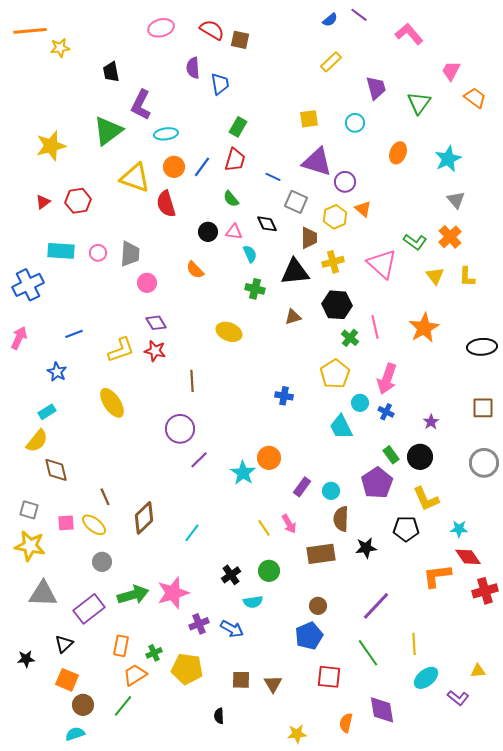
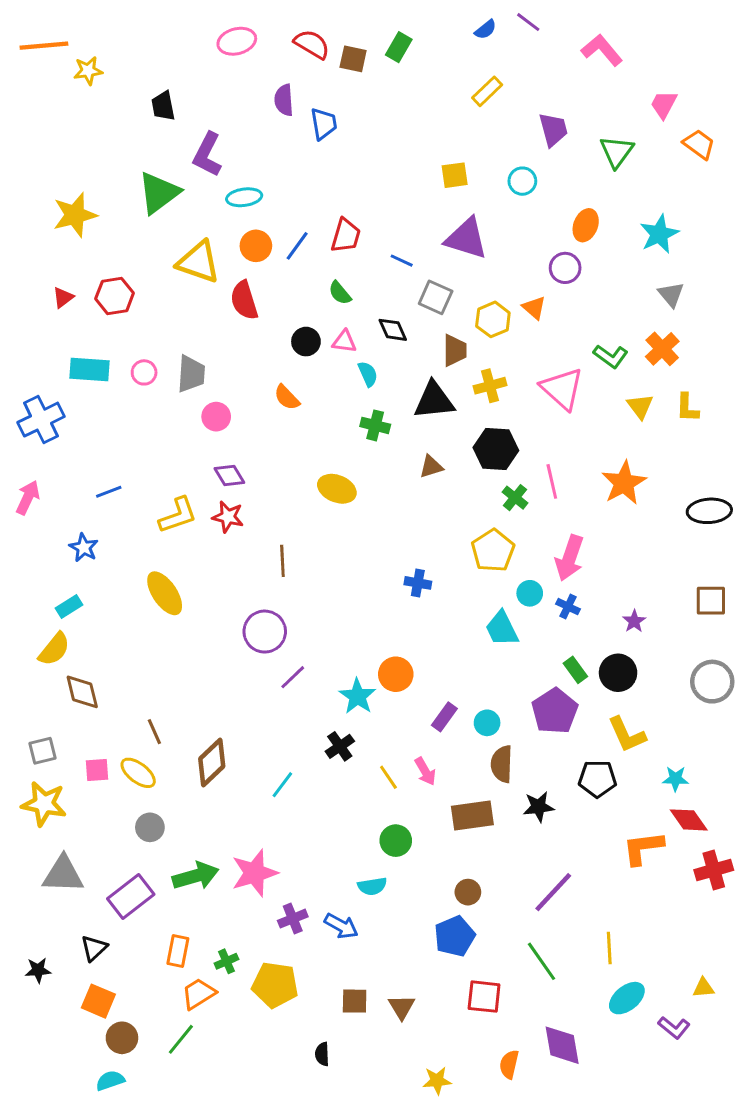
green rectangle: (238, 127) -> (399, 47), moved
purple circle: (345, 182) -> (565, 268), moved
gray square: (29, 510) -> (42, 751), turned -30
black cross: (231, 575) -> (340, 746), moved

